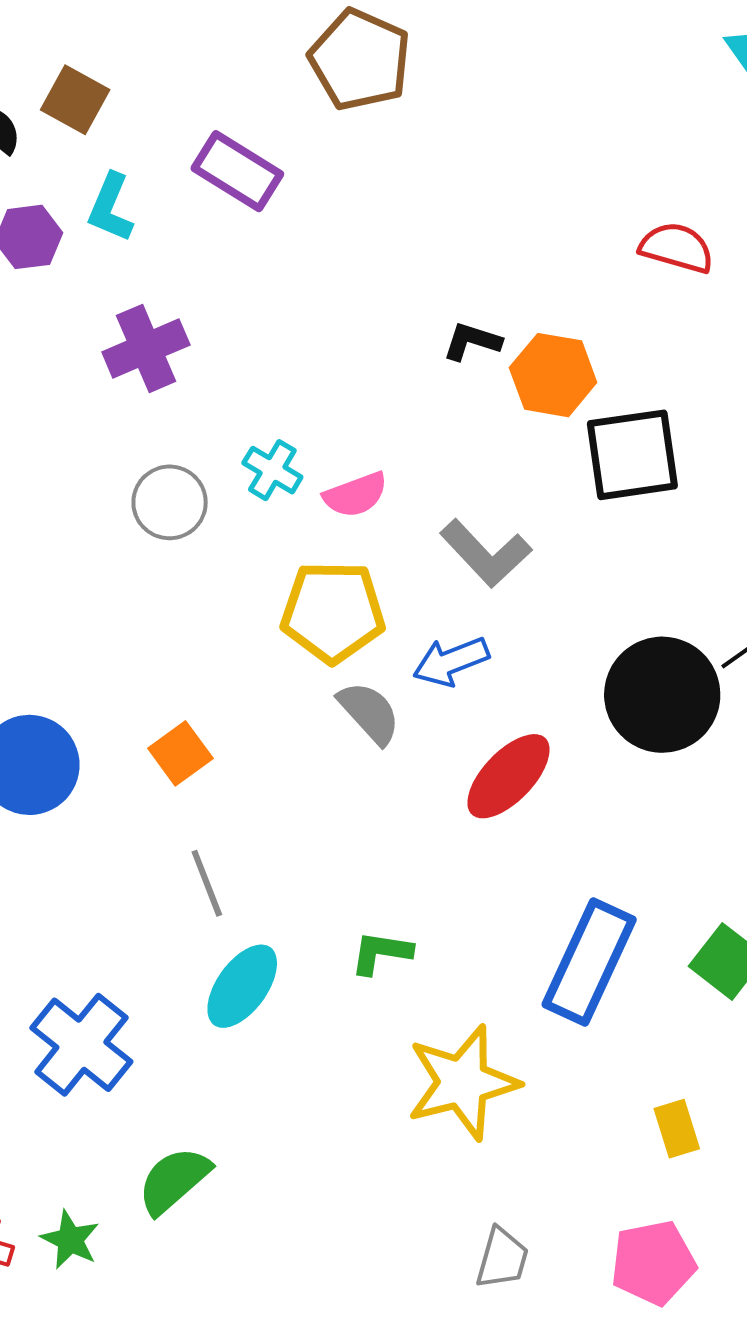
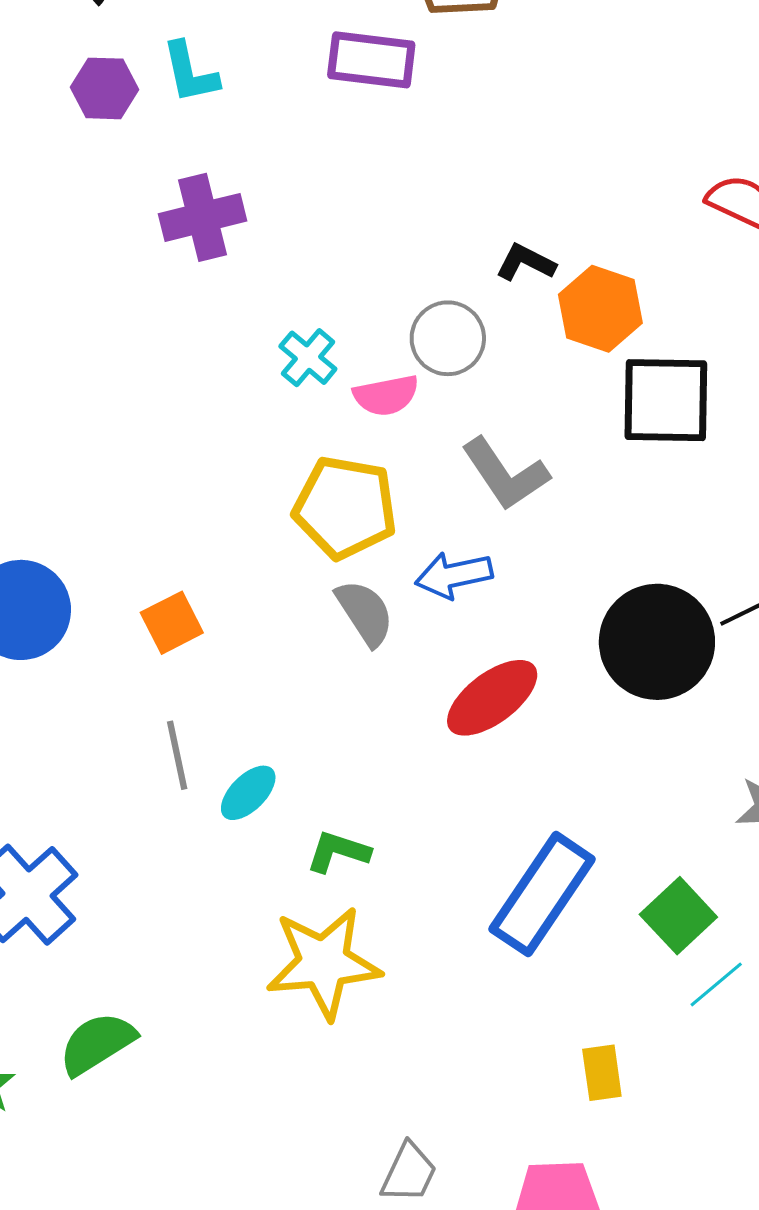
purple rectangle: (237, 171) -> (371, 60), moved, turned -34
cyan L-shape: (110, 208) -> (190, 73), turned -44
gray circle: (170, 502) -> (448, 338), moved
cyan ellipse: (242, 986) -> (248, 793), moved, size x0.7
yellow star: (463, 1082) -> (324, 963), moved

